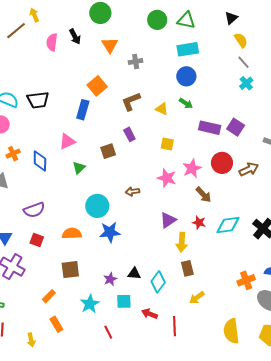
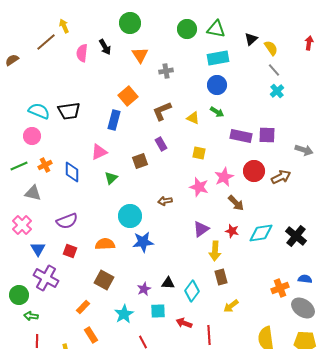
black triangle: (231, 18) -> (251, 39), moved
purple square: (236, 127) -> (267, 135), turned -30
brown square: (70, 270) -> (104, 280), turned 36

